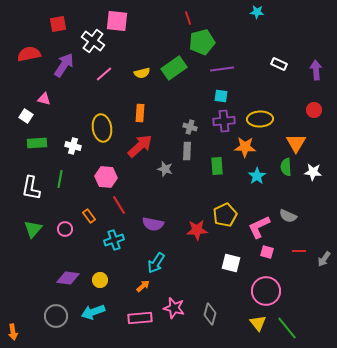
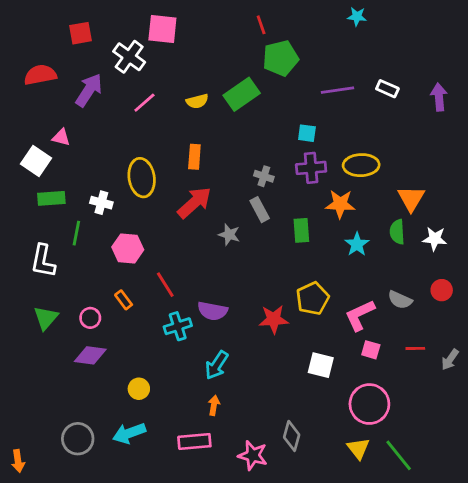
purple line: (222, 69) -> (337, 90), moved
red circle: (314, 110) -> (442, 290), moved
white square: (26, 116) -> (36, 161), size x1.5
gray rectangle: (187, 151) -> (260, 210), turned -30
pink hexagon: (106, 177) -> (128, 248), moved
green line: (60, 179) -> (76, 233), moved
cyan cross: (114, 240) -> (178, 326), moved
purple diamond: (68, 278) -> (90, 355), moved
orange arrow: (143, 286) -> (214, 405), moved, turned -40
pink star: (174, 308) -> (253, 455), moved

